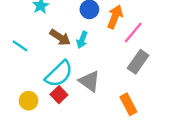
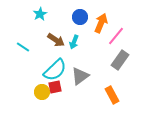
gray triangle: (89, 81) -> (80, 76), turned 48
red square: (59, 95) -> (55, 87), turned 32
yellow circle: (29, 101) -> (42, 92), moved

